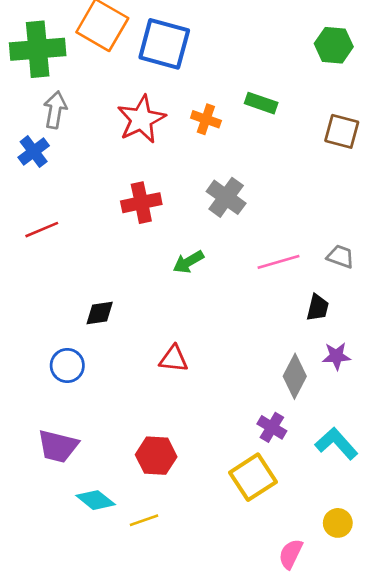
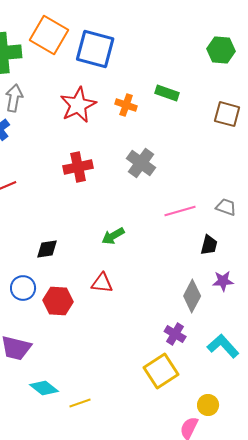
green arrow: (188, 262) -> (113, 236), moved
red hexagon: (156, 456) -> (58, 301), moved
yellow circle: (338, 523) -> (208, 405), moved

